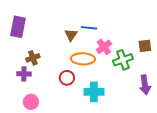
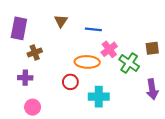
brown triangle: (71, 35) -> (61, 21), moved
brown cross: (33, 58) -> (35, 53), moved
green cross: (123, 60) -> (129, 63), turned -36

